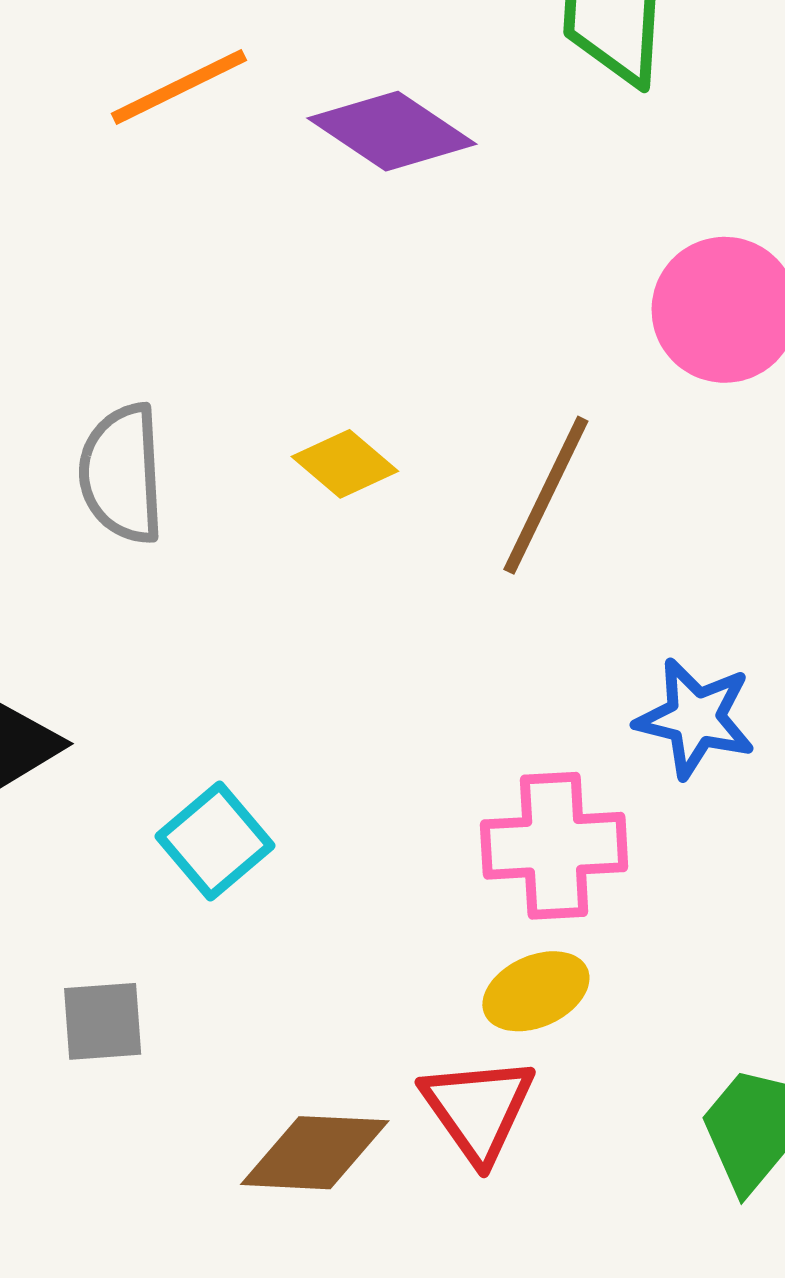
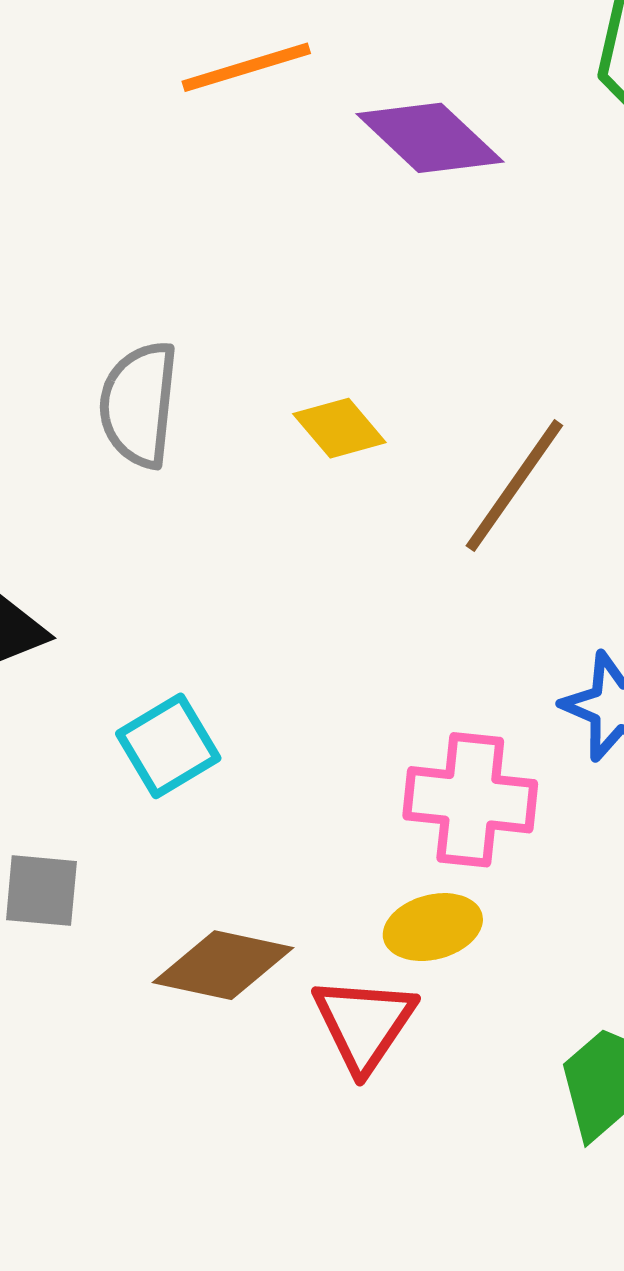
brown diamond: (315, 1153) -> (223, 965), moved

